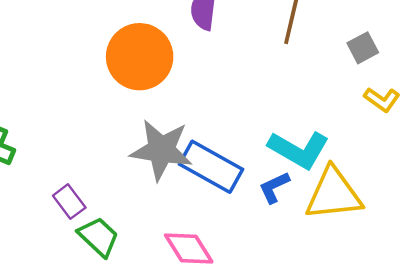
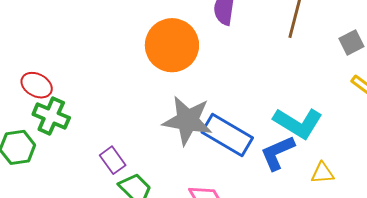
blue L-shape: (274, 187) -> (277, 153), size x1.4
yellow triangle: (334, 194) -> (322, 173), moved, size x0.5

